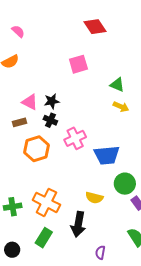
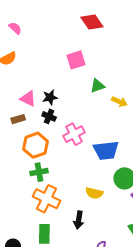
green triangle: (117, 85) -> (97, 86), moved, turned -42
green cross: (13, 207) -> (39, 172), moved
black arrow: (78, 224) -> (79, 220), size x0.7
green rectangle: (44, 238) -> (44, 234), turned -30

